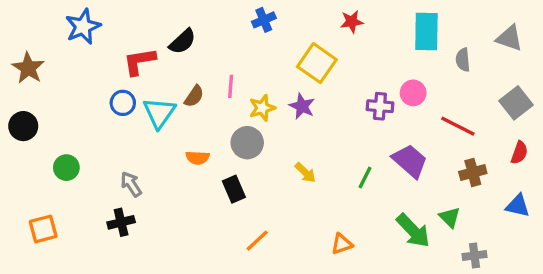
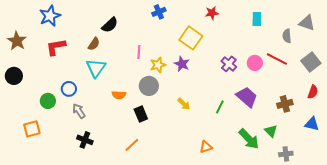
cyan rectangle: (426, 32) -> (257, 19), size x0.6
gray semicircle: (463, 60) -> (287, 36), moved
red L-shape: (139, 61) -> (56, 47), moved
pink circle: (413, 93) -> (255, 63), moved
brown semicircle: (194, 96) -> (94, 44), moved
blue circle: (123, 103) -> (69, 89), moved
purple cross: (380, 106) -> (229, 64), turned 35
red line: (458, 126) -> (277, 59), moved
green circle: (66, 168) -> (48, 101), moved
black cross: (121, 222) -> (85, 140), moved, turned 35
orange square: (43, 229) -> (32, 129), moved
orange line: (257, 241) -> (132, 145), moved

